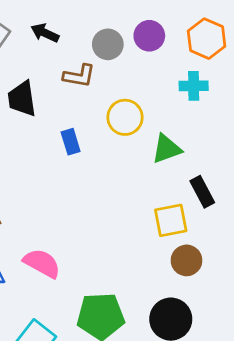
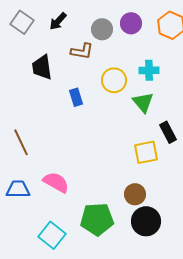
black arrow: (45, 33) -> (58, 21), turned -72
cyan cross: (194, 86) -> (149, 70), moved
green triangle: (166, 149) -> (143, 102), turned -50
brown circle: (186, 260) -> (135, 194), moved

